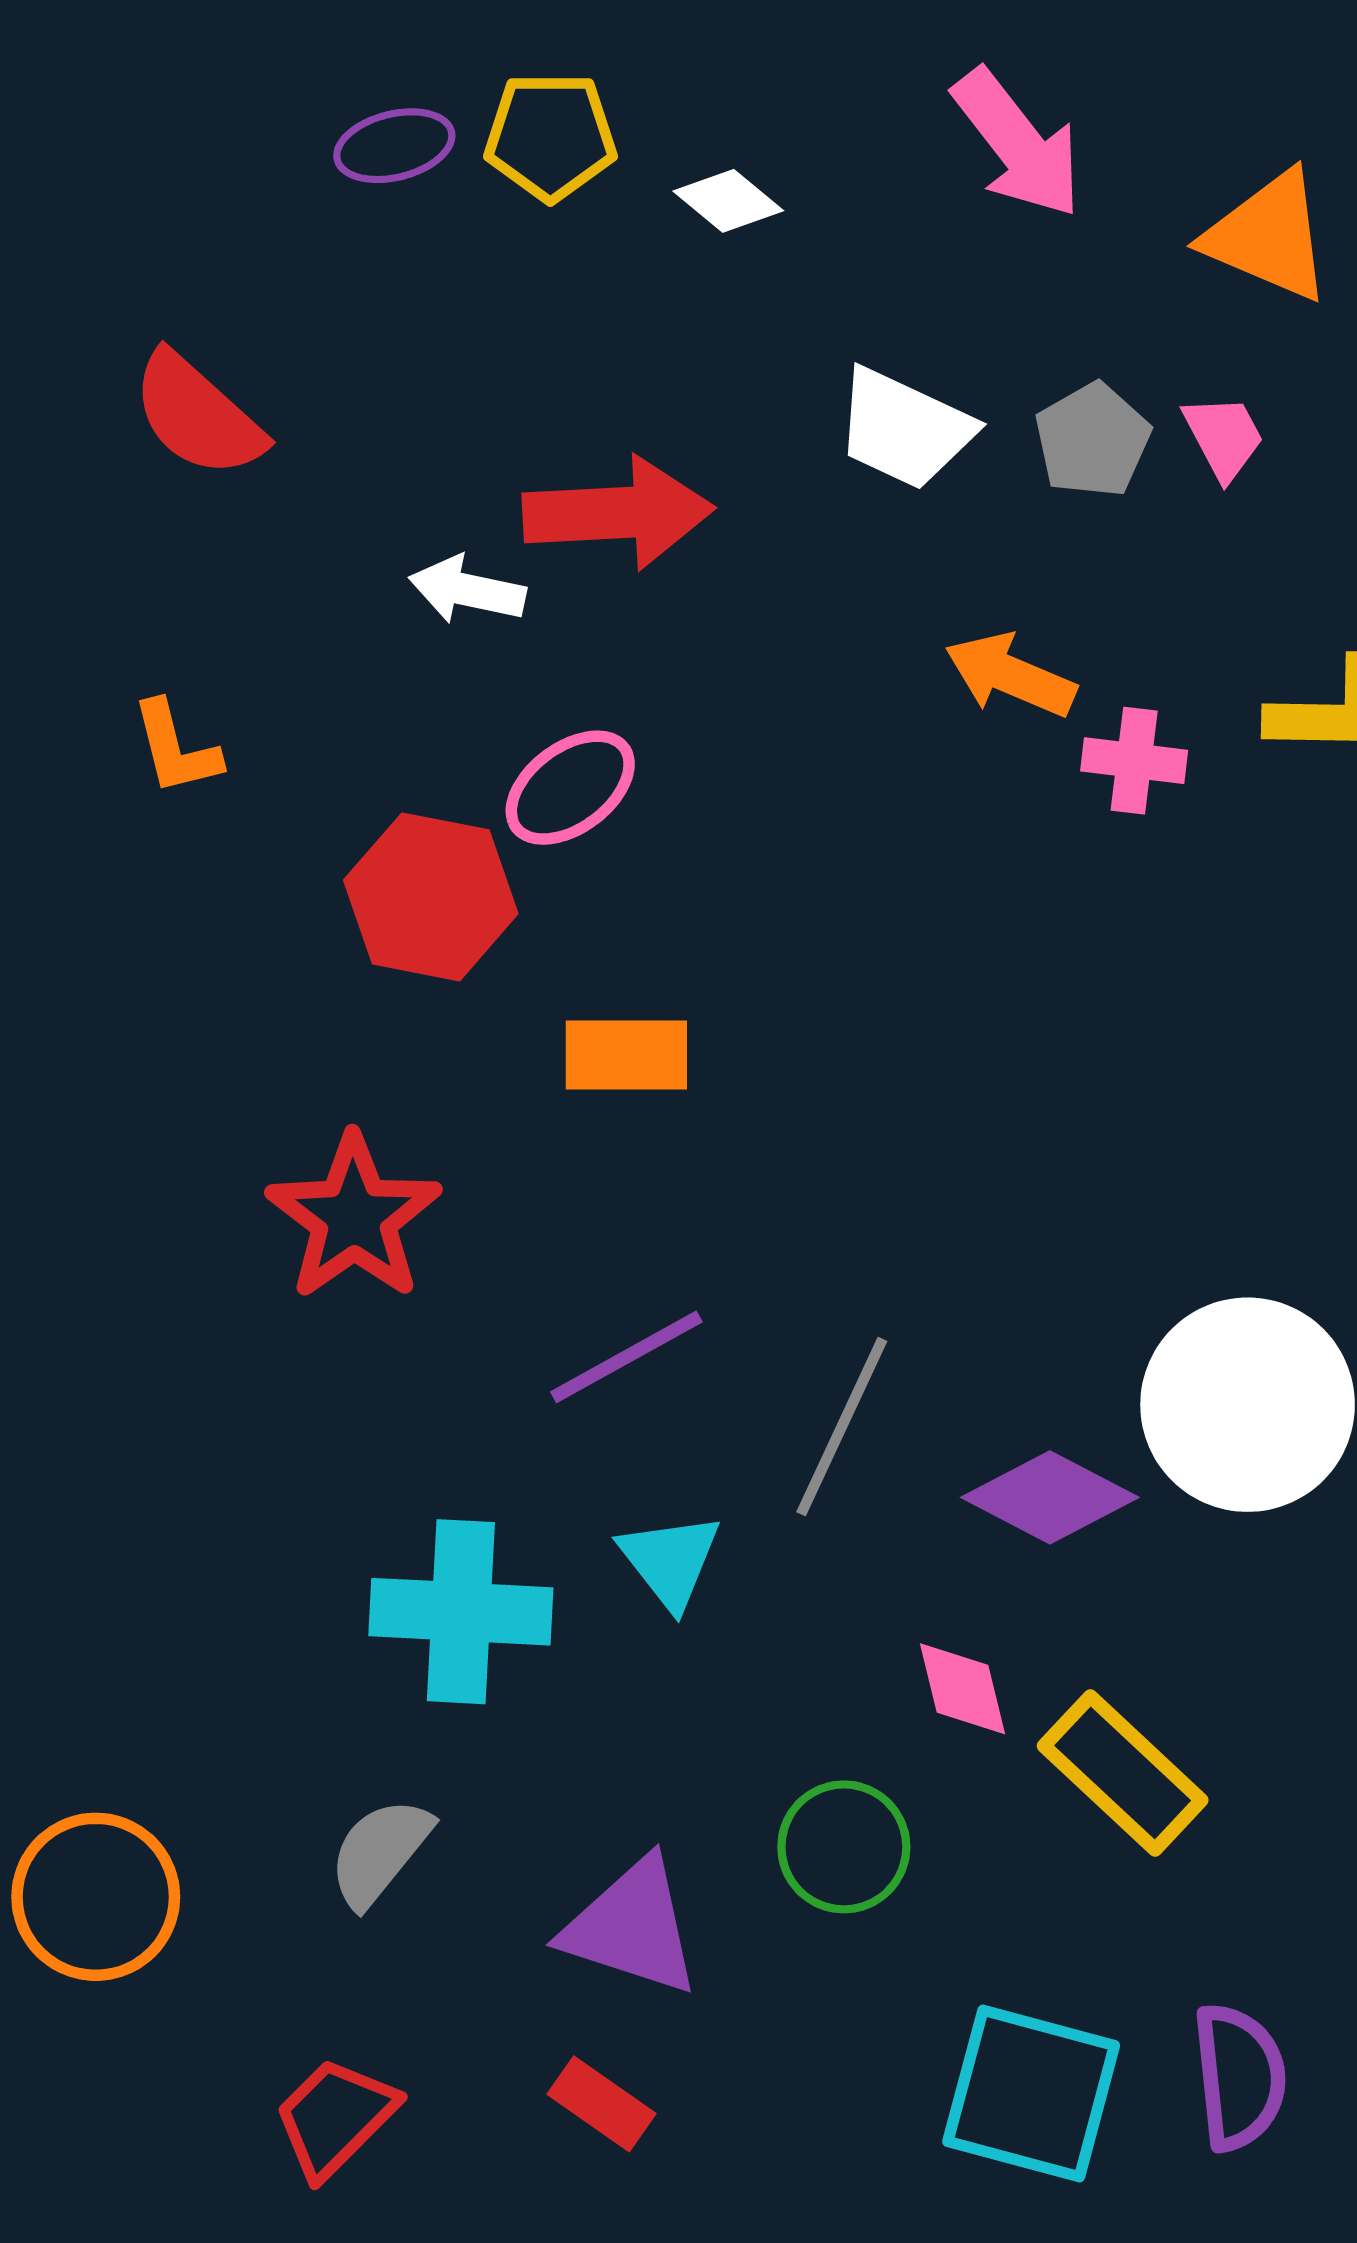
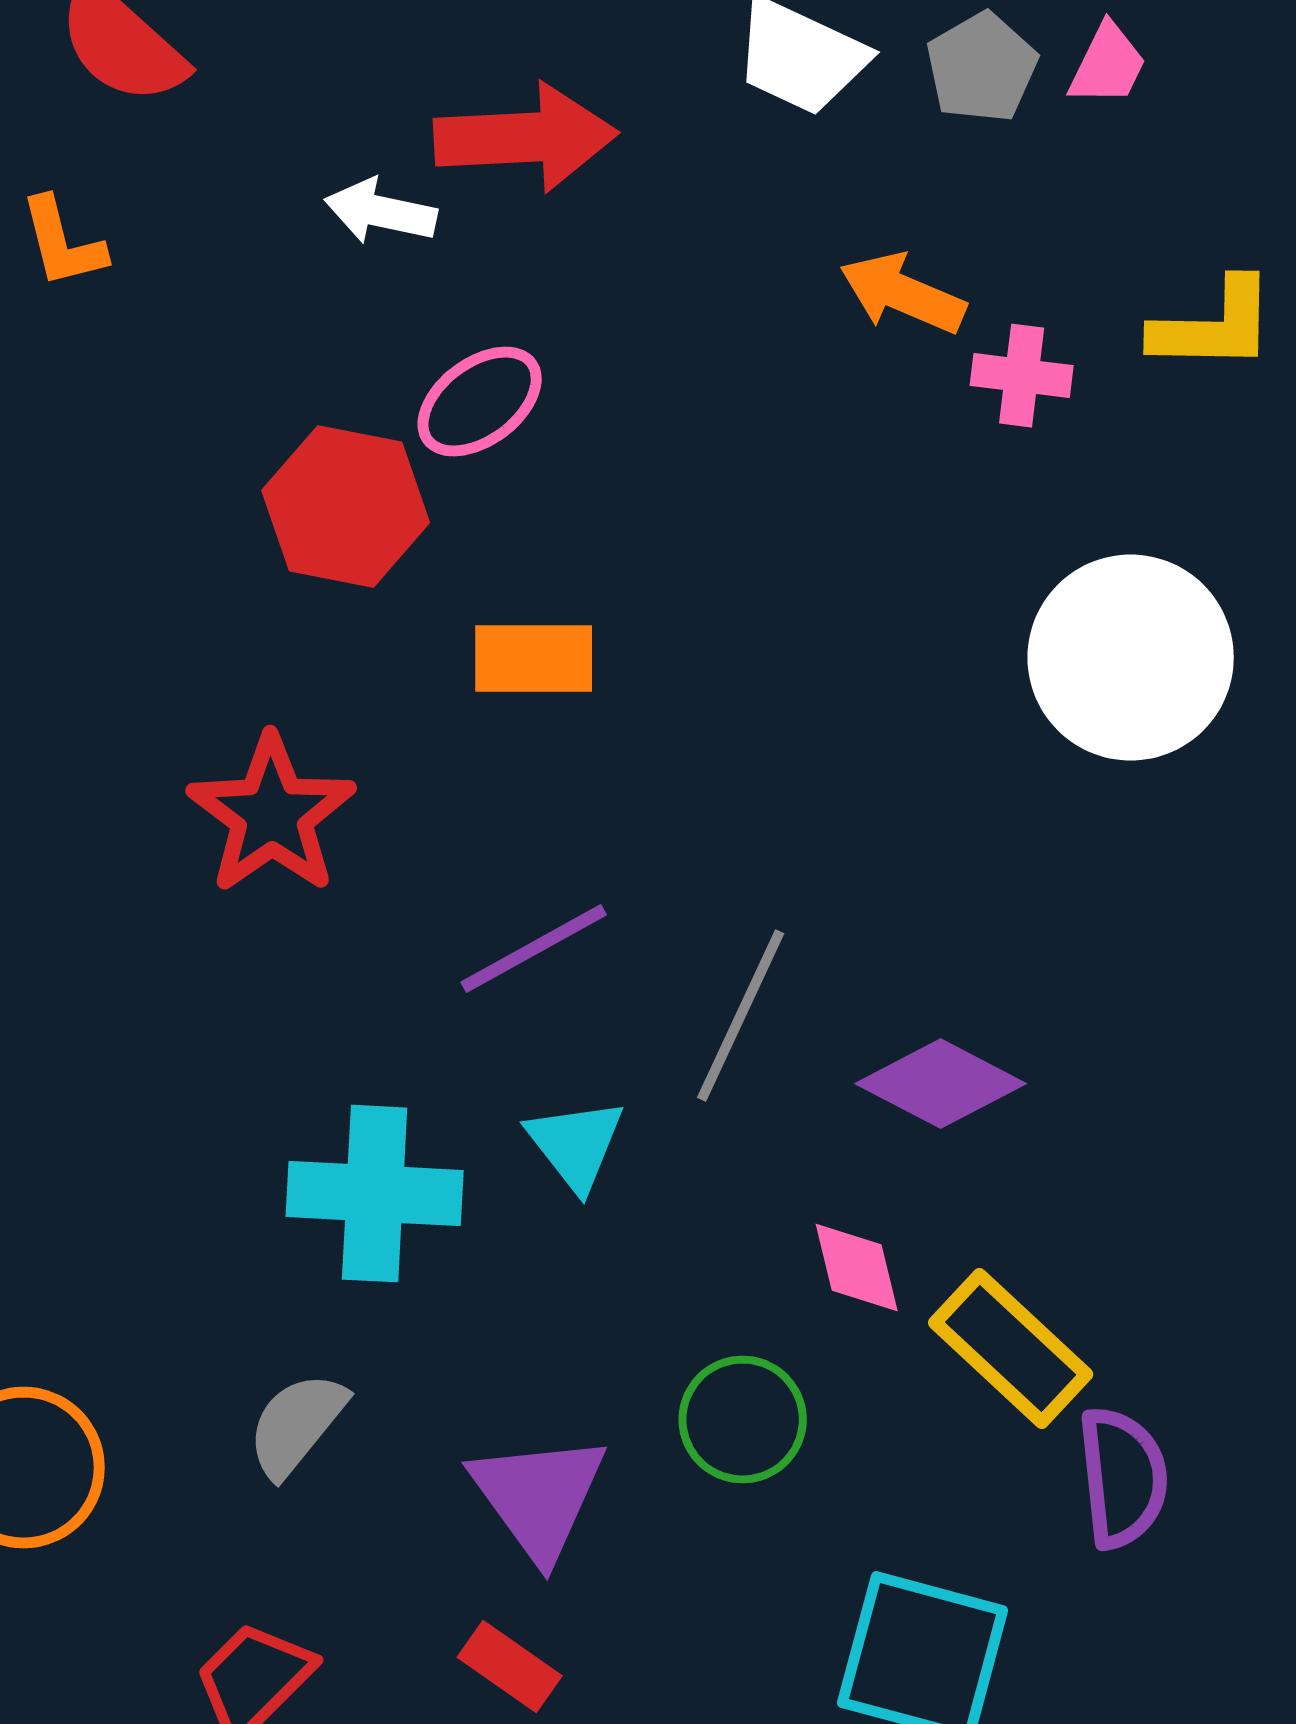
pink trapezoid: (1224, 437) -> (1108, 65), turned 54
orange L-shape: (176, 748) -> (63, 243), moved
white circle: (1248, 1405) -> (1131, 658), moved
purple triangle: (632, 1927) -> (539, 1497), turned 36
purple semicircle: (1239, 2077) -> (1123, 1478), moved

